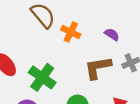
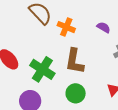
brown L-shape: (98, 68) -> (75, 61), moved, turned -68

